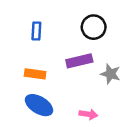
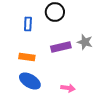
black circle: (94, 27) -> (55, 12), moved
gray star: (111, 74) -> (85, 42), moved

